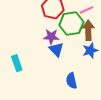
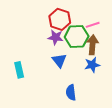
purple star: (51, 37) -> (56, 37), moved

